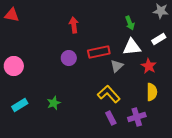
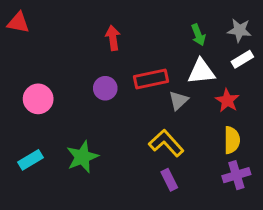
gray star: (161, 11) -> (239, 30), moved
pink circle: (14, 66) -> (38, 99), moved
green star: (54, 103) -> (82, 157), size x1.5
purple cross: (137, 117) -> (236, 175), moved

